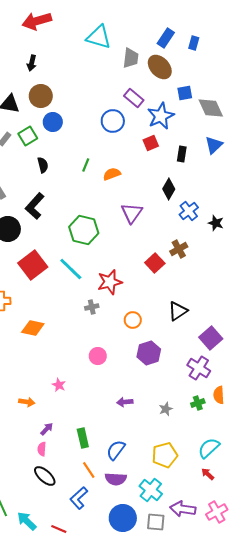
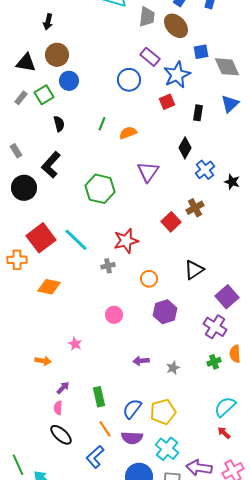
red square: (33, 265) -> (41, 238), moved
cyan line: (71, 269) -> (76, 240), moved
gray star: (166, 409) -> (173, 368), moved
yellow pentagon: (165, 455) -> (163, 412), moved

